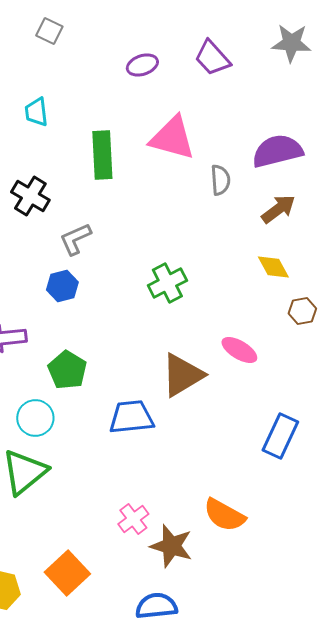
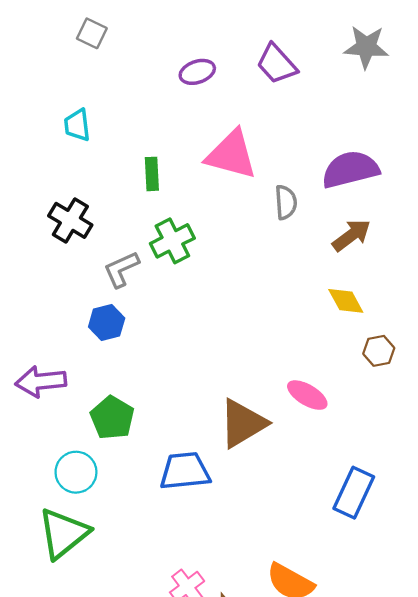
green rectangle: (102, 155) -> (152, 174), size x0.6
green cross: (167, 283) -> (172, 241), moved

